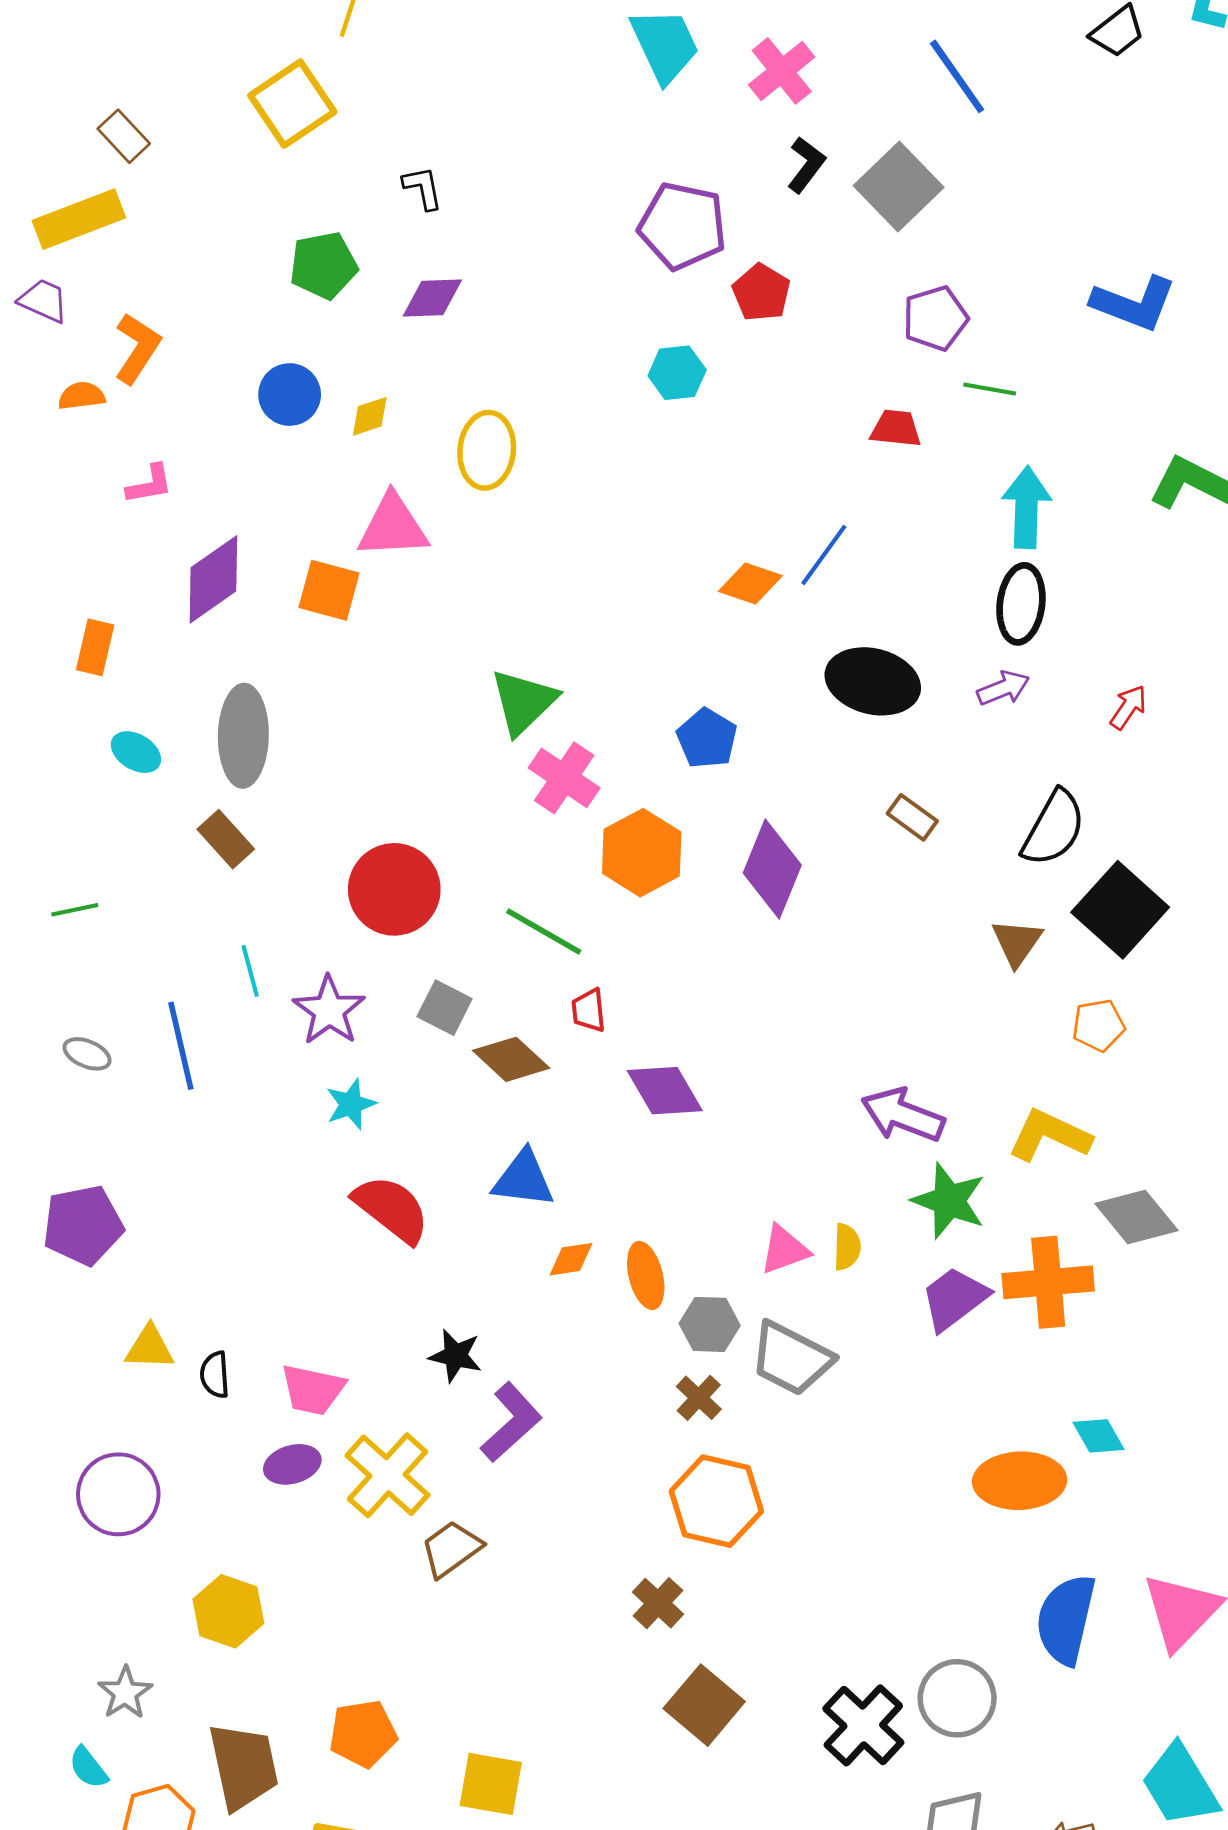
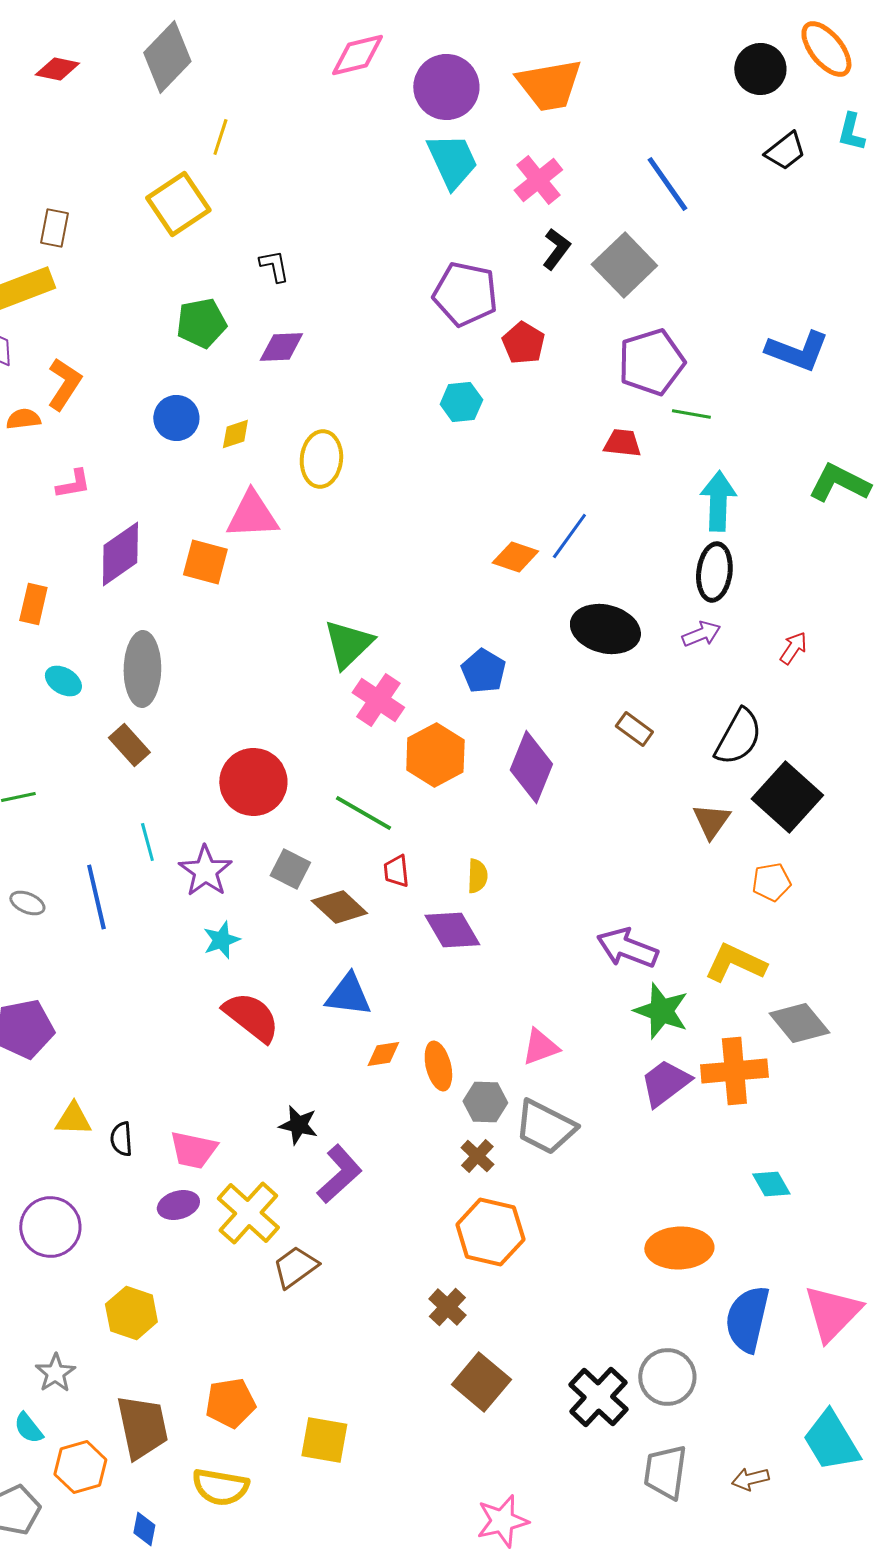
brown rectangle: (124, 136) -> (54, 228), turned 54
purple pentagon: (935, 318) -> (651, 362), size x1.4
yellow semicircle: (847, 1247) -> (477, 876), moved
orange ellipse: (1020, 1481) -> (679, 1248), moved

